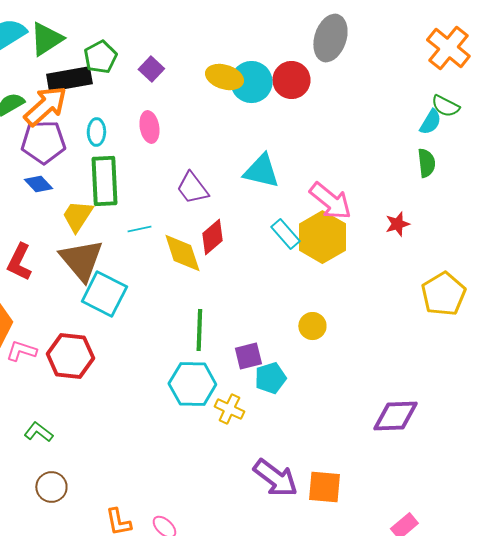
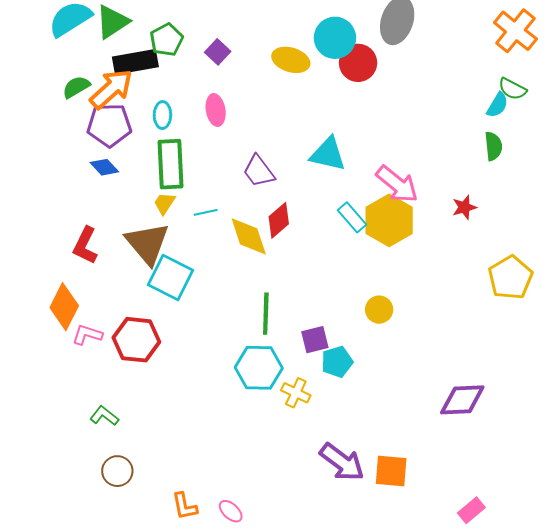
cyan circle: (251, 82) -> (335, 38), moved
yellow trapezoid: (77, 216) -> (164, 203), moved, size x0.7

